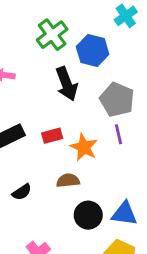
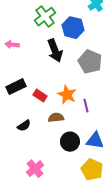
purple line: (119, 134) -> (86, 106), moved
red rectangle: (52, 136) -> (40, 96), moved, turned 48

